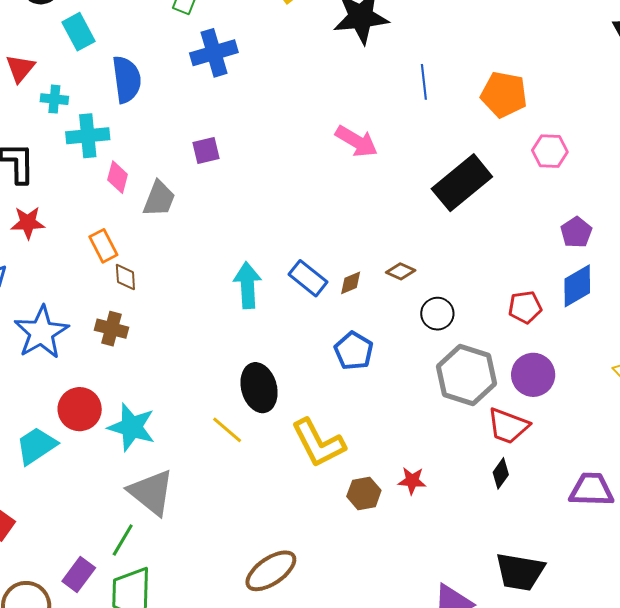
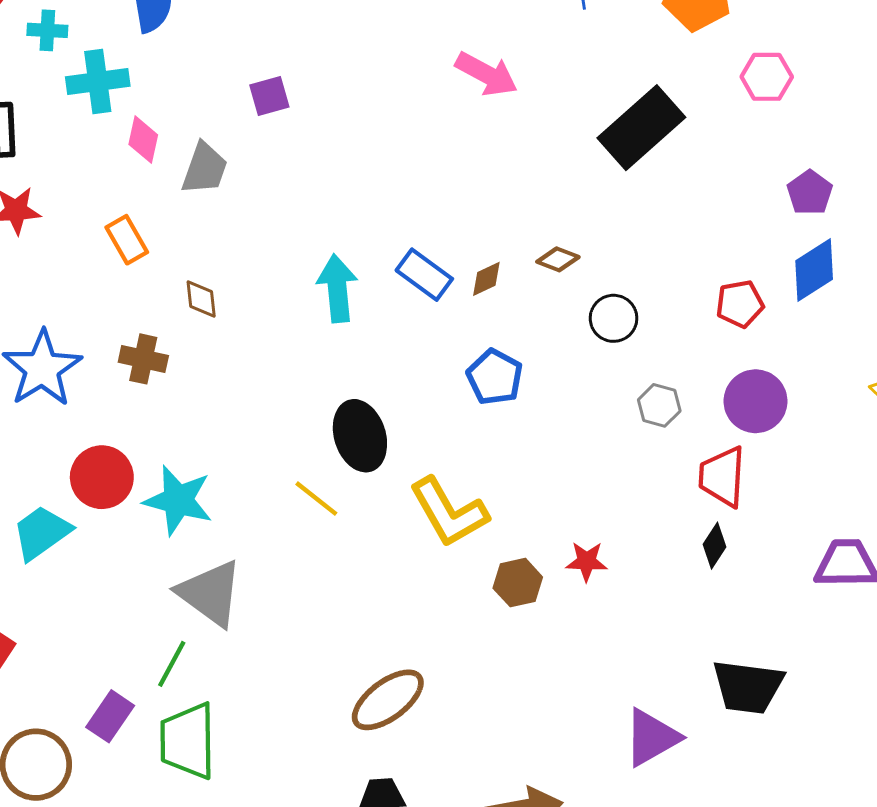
brown diamond: (125, 277) -> (201, 299), moved
gray hexagon: (467, 375) -> (659, 405), size x0.5
red trapezoid: (508, 426) -> (722, 477), turned 75

